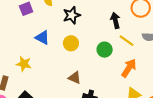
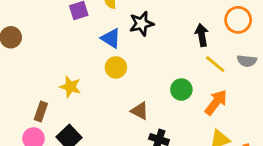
blue triangle: (42, 38) -> (111, 38), moved
yellow circle: (71, 43) -> (116, 67), moved
green circle: (105, 50) -> (181, 90), moved

